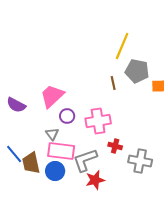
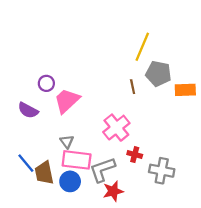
purple circle: (67, 116) -> (46, 83), moved
pink cross: (98, 121) -> (116, 128), turned -30

